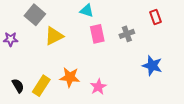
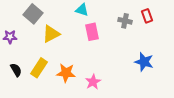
gray cross: (127, 34) -> (125, 21), moved, turned 32
black semicircle: (18, 86) -> (16, 70), moved
yellow rectangle: (41, 86) -> (39, 68), moved

